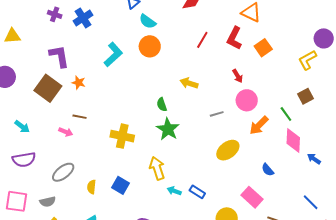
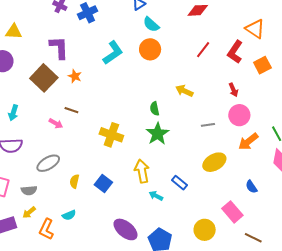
yellow triangle: (12, 36) -> (14, 32), moved
cyan arrow: (22, 127) -> (13, 113), turned 63
blue rectangle: (197, 192) -> (179, 183), moved

